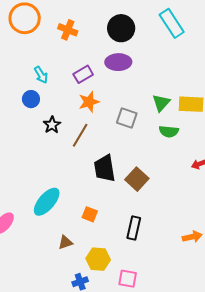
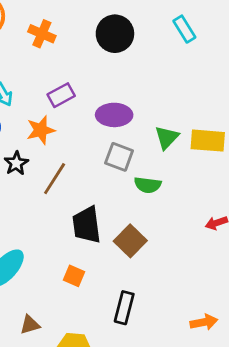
cyan rectangle: (172, 23) -> (184, 29), size x0.7
purple ellipse: (118, 62) -> (114, 115), moved
orange star: (89, 102) -> (41, 130), moved
green semicircle: (169, 131) -> (148, 185), moved
orange square: (90, 214) -> (74, 276), moved

